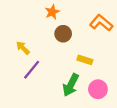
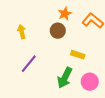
orange star: (52, 12) -> (65, 14), moved
yellow arrow: (23, 48) -> (22, 32), moved, turned 32

